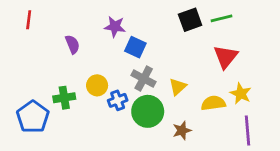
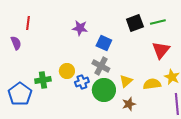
red line: (29, 20) -> (28, 23), moved
purple semicircle: (72, 44) -> (16, 43), moved
blue square: (135, 47) -> (104, 43), moved
yellow triangle: (178, 87) -> (126, 81), moved

